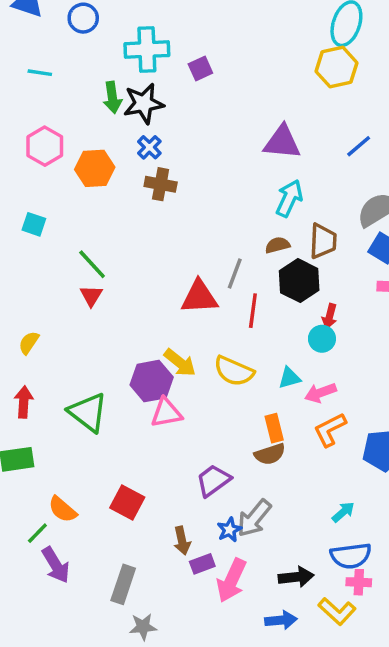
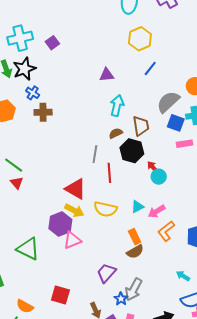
yellow hexagon: (337, 67) -> (140, 39), moved
purple triangle: (282, 142) -> (107, 75), size x0.7
red triangle: (199, 297) -> (76, 189), moved, turned 45
red arrow: (330, 316) -> (153, 167), turned 136
cyan circle: (322, 339) -> (159, 177), moved
cyan arrow: (343, 512) -> (183, 276), turned -96

